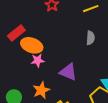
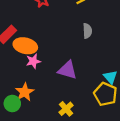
orange star: (41, 90) -> (25, 92), moved

